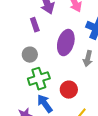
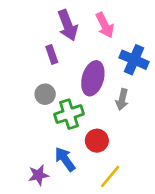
green cross: (39, 79) -> (69, 114), moved

